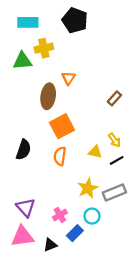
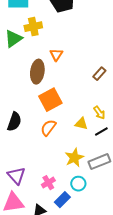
green triangle: (22, 61) -> (13, 39), turned -30
orange semicircle: (60, 156) -> (48, 128), turned 30

